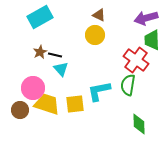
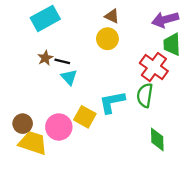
pink circle: (33, 88) -> (59, 127), moved
yellow trapezoid: (47, 104) -> (33, 143), moved
yellow square: (75, 104) -> (85, 117), turned 36

